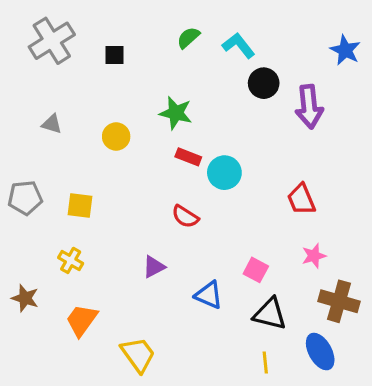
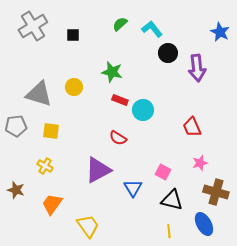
gray triangle: (52, 124) -> (39, 94), moved, size x2.0
purple triangle: (154, 267) -> (98, 170), size x1.8
blue triangle: (209, 295) -> (133, 188), turned 36

